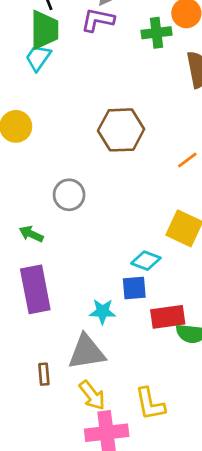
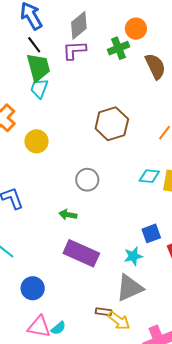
cyan diamond: (146, 261) -> (149, 176), moved
purple rectangle: (35, 289) -> (81, 253), turned -40
brown rectangle: (44, 374) -> (104, 312), turned -63
yellow arrow: (92, 395) -> (119, 321), moved

